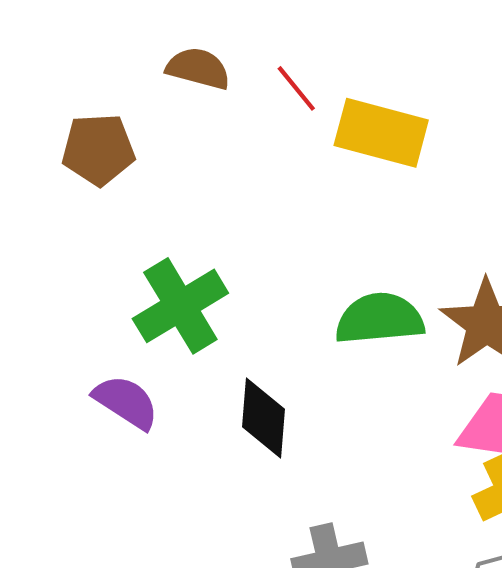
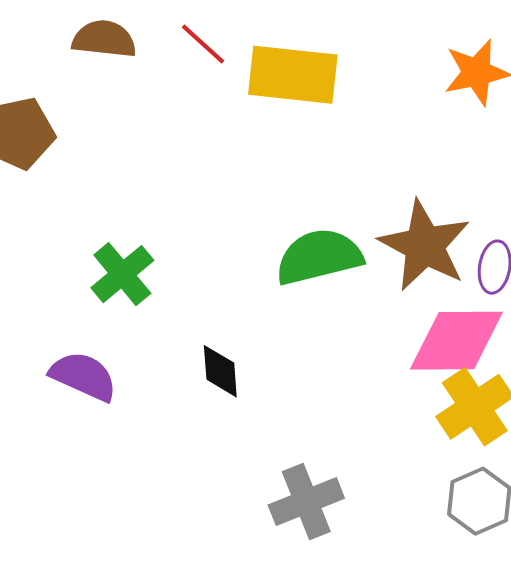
green cross: (180, 306) -> (122, 274), size x0.7
black diamond: (264, 418) -> (220, 371), size x0.7

